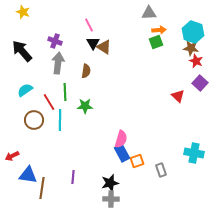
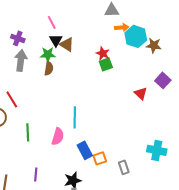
cyan hexagon: (193, 32) -> (136, 36), moved
green square: (156, 42) -> (106, 64), moved
red star: (196, 61) -> (103, 53), moved
green line: (65, 92) -> (28, 132), moved
green star: (85, 106) -> (48, 54), moved
cyan line: (60, 120) -> (75, 117), moved
pink semicircle: (121, 139) -> (58, 136), moved

